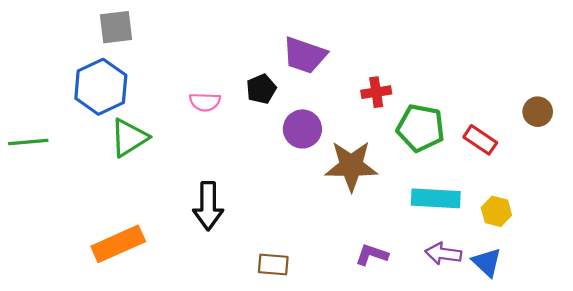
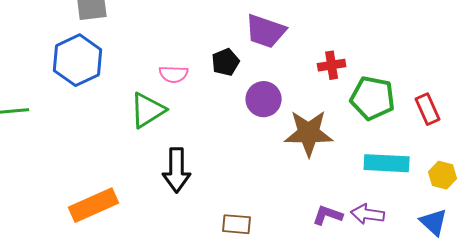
green triangle: (129, 138) -> (148, 110), moved
red rectangle: (480, 140) -> (428, 109), turned 32
purple arrow: (443, 254) -> (368, 214), moved

